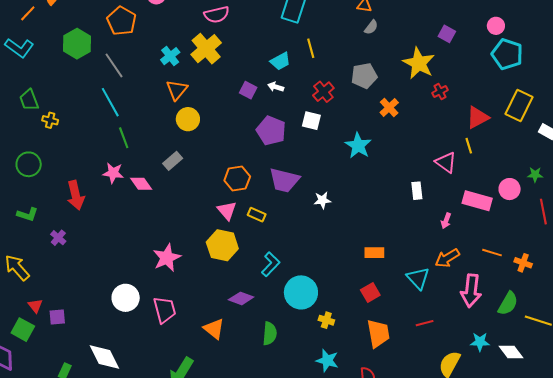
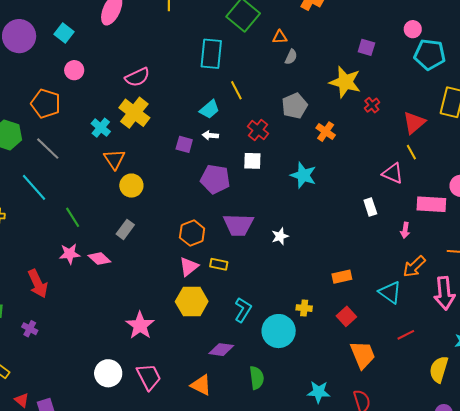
cyan line: (110, 102) -> (34, 187), moved
pink triangle: (227, 211) -> (189, 267), turned 45
yellow cross: (326, 320) -> (304, 308), moved

